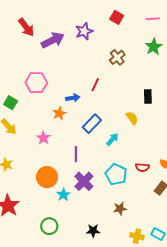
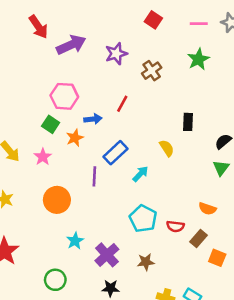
purple star: (84, 31) -> (116, 54), moved
pink hexagon: (36, 83) -> (64, 96), moved
green square: (11, 103) -> (51, 124), moved
pink star: (43, 138) -> (43, 157), moved
purple line: (76, 154) -> (94, 176), moved
red semicircle: (142, 167) -> (175, 226), moved
orange circle: (47, 177) -> (57, 200), moved
purple cross: (84, 181) -> (107, 255), moved

